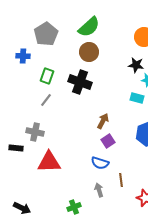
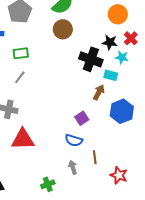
green rectangle: (47, 76) -> (21, 53), turned 63
black cross: (80, 82) -> (91, 59), moved
brown arrow: (103, 121) -> (99, 92), moved

